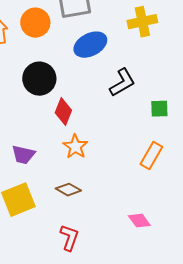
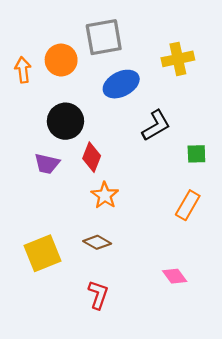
purple trapezoid: (23, 155) -> (47, 164), moved

